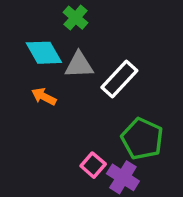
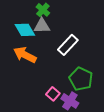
gray triangle: (79, 65) -> (42, 26), moved
orange arrow: (44, 97) -> (25, 55), size x1.6

